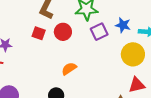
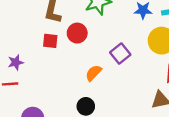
purple square: (99, 32) -> (120, 54), moved

